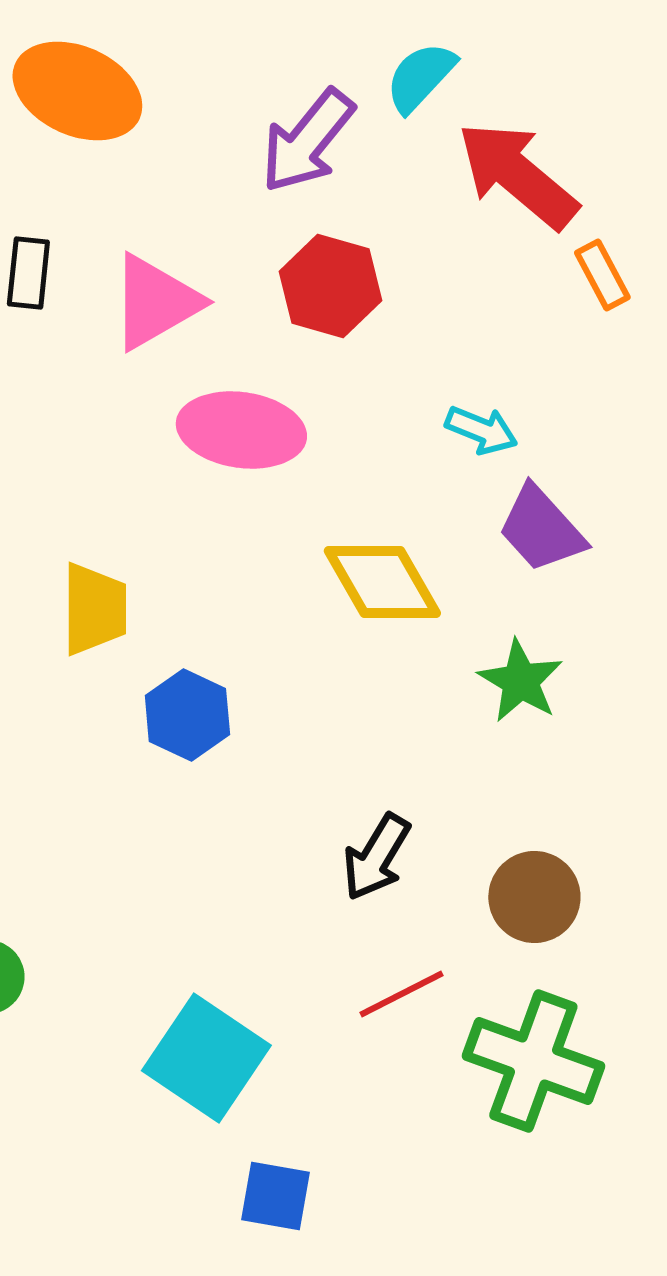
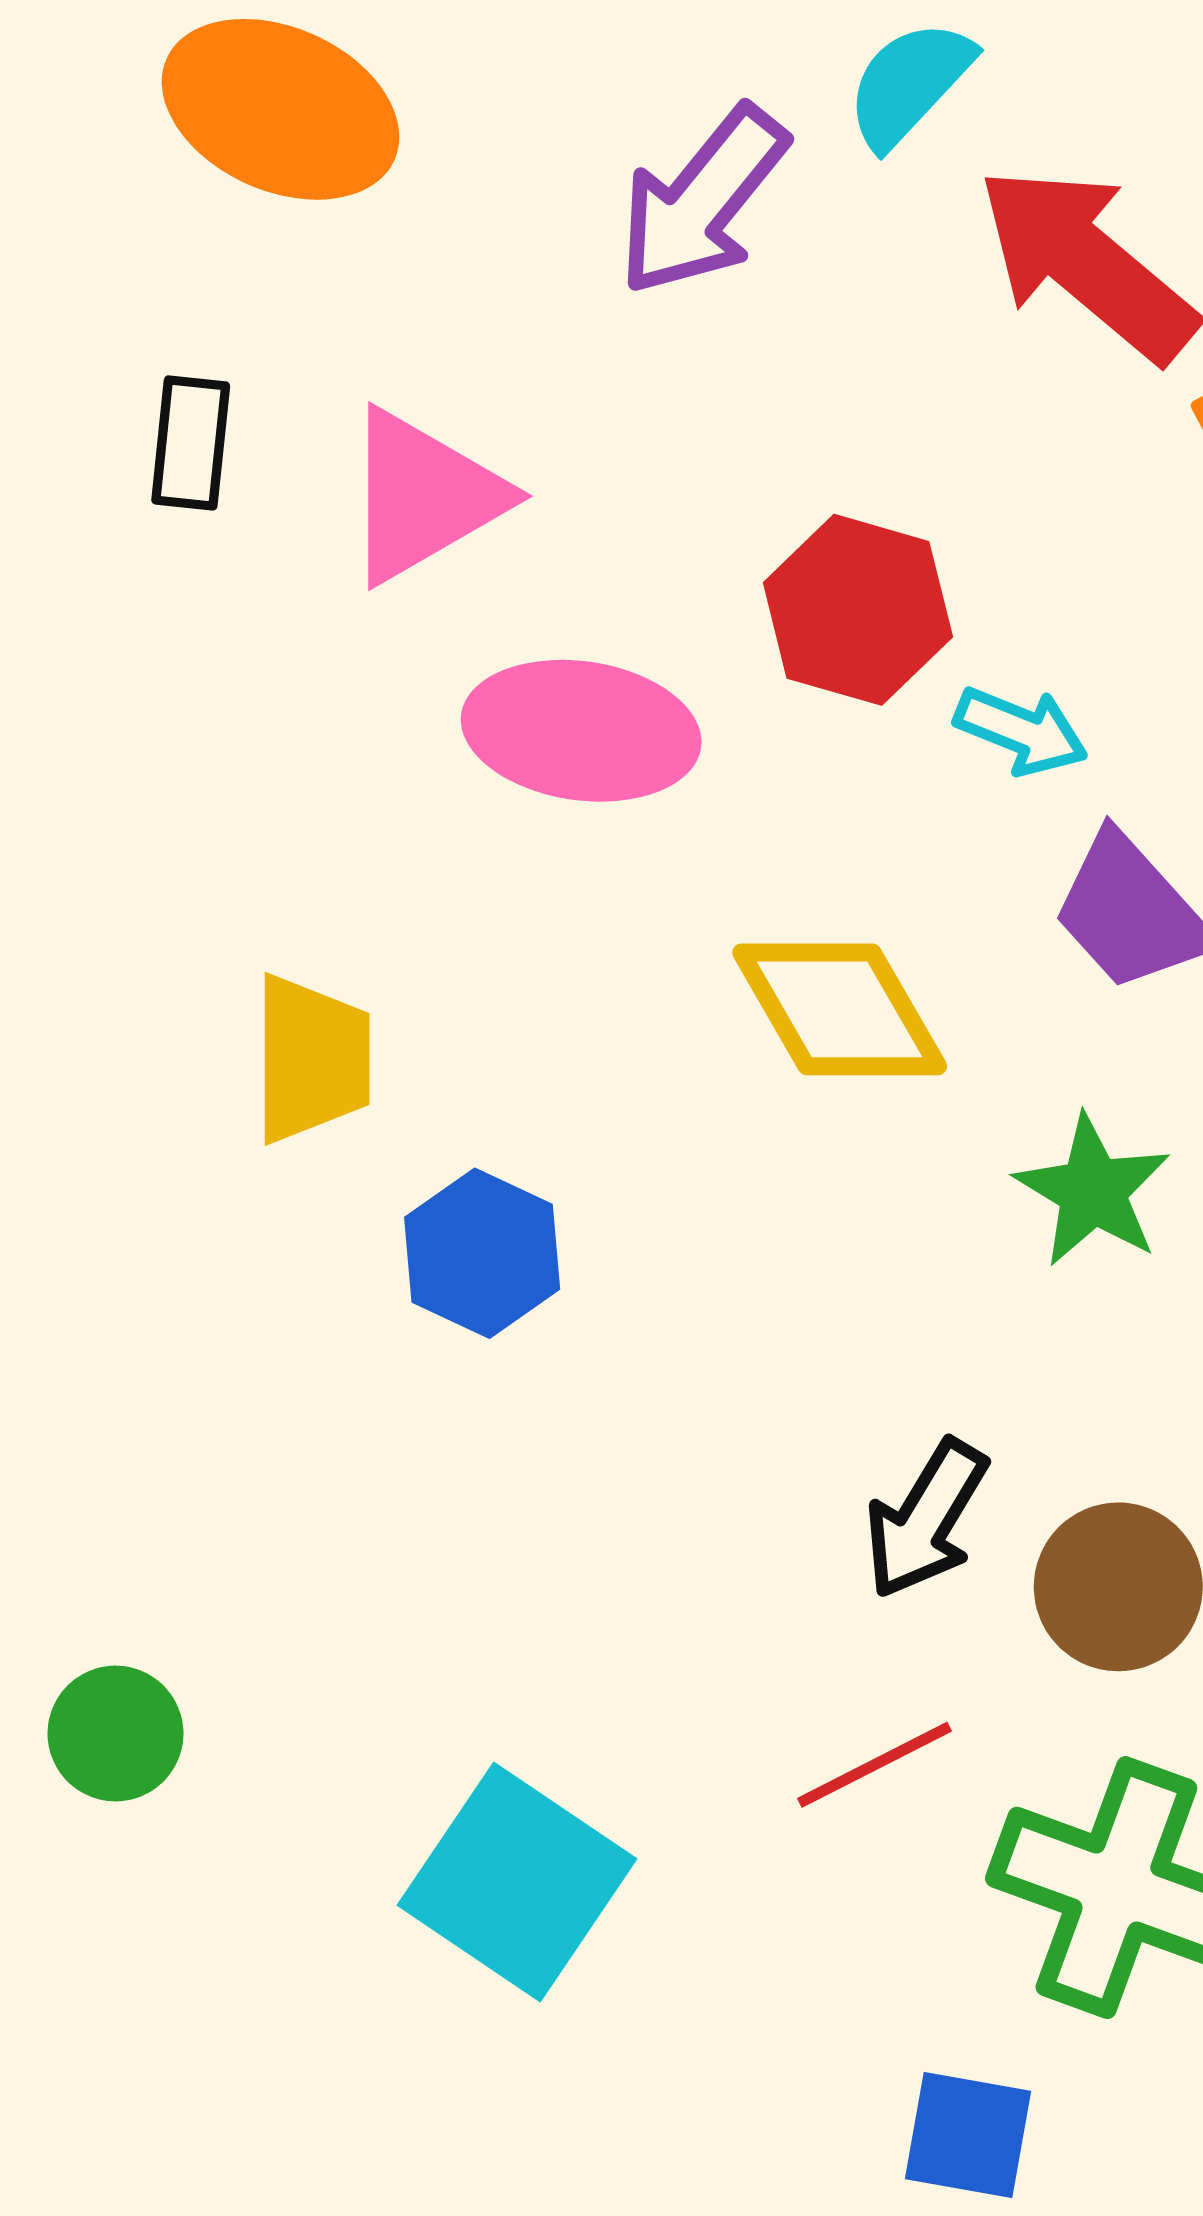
red hexagon: (330, 286) -> (858, 610), moved
black arrow: (376, 857) -> (926, 1519), moved
blue square: (275, 1196) -> (968, 2135), moved

